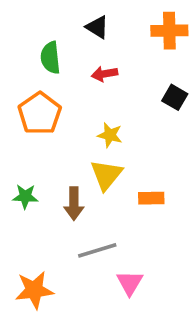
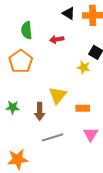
black triangle: (97, 27) -> (69, 13), moved
yellow star: (110, 135) -> (84, 67), moved
pink triangle: (130, 283) -> (91, 134), moved

